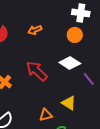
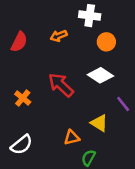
white cross: (81, 13) -> (90, 16), moved
purple line: (89, 79) -> (123, 104), moved

